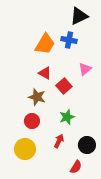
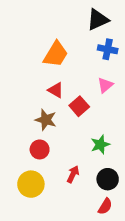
blue cross: (69, 40) -> (108, 49), moved
green star: (67, 117) -> (100, 145), moved
red semicircle: (76, 167) -> (105, 206), moved

